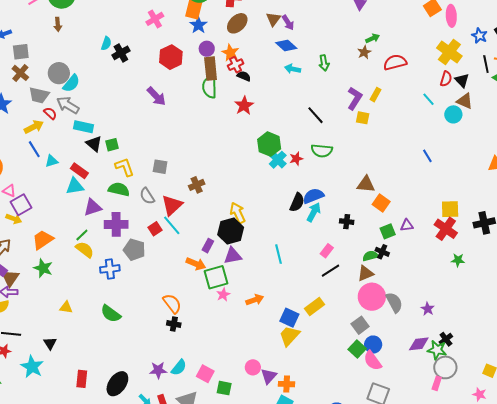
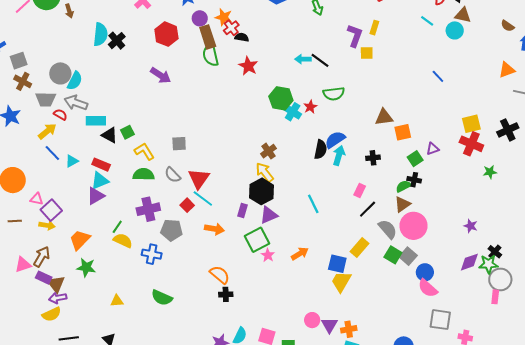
brown arrow: (58, 24) -> (69, 11), moved
cyan semicircle: (106, 43) -> (100, 34), size x1.6
cyan arrow: (293, 69) -> (303, 59), moved
brown cross: (197, 185) -> (269, 151), moved
orange square: (381, 203) -> (403, 132), turned -36
purple triangle: (93, 207) -> (96, 196), moved
orange arrow: (196, 264) -> (214, 229), moved
blue cross: (110, 269) -> (152, 254), turned 30
gray semicircle: (394, 302) -> (388, 229), moved
green square: (357, 349) -> (393, 255), moved

